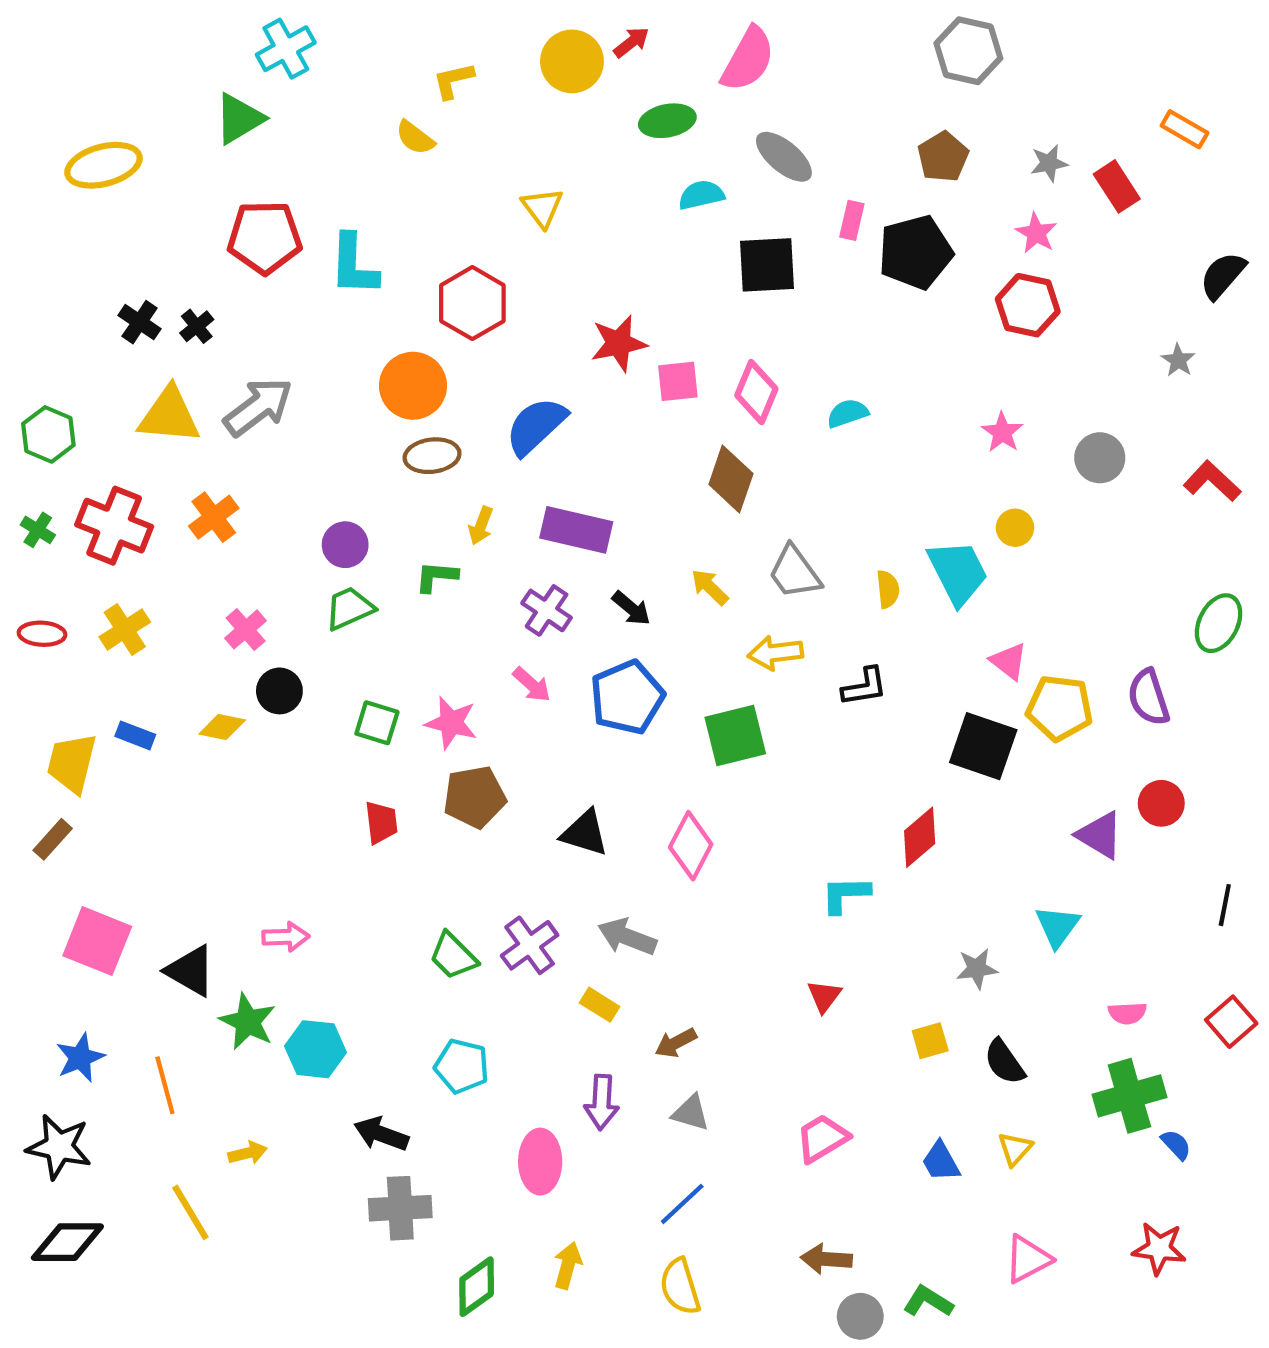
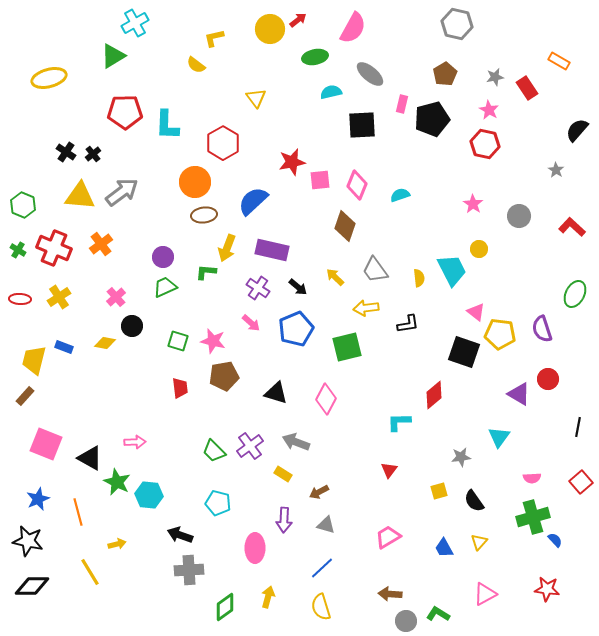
yellow arrow: (481, 526) -> (227, 248), size x1.5

